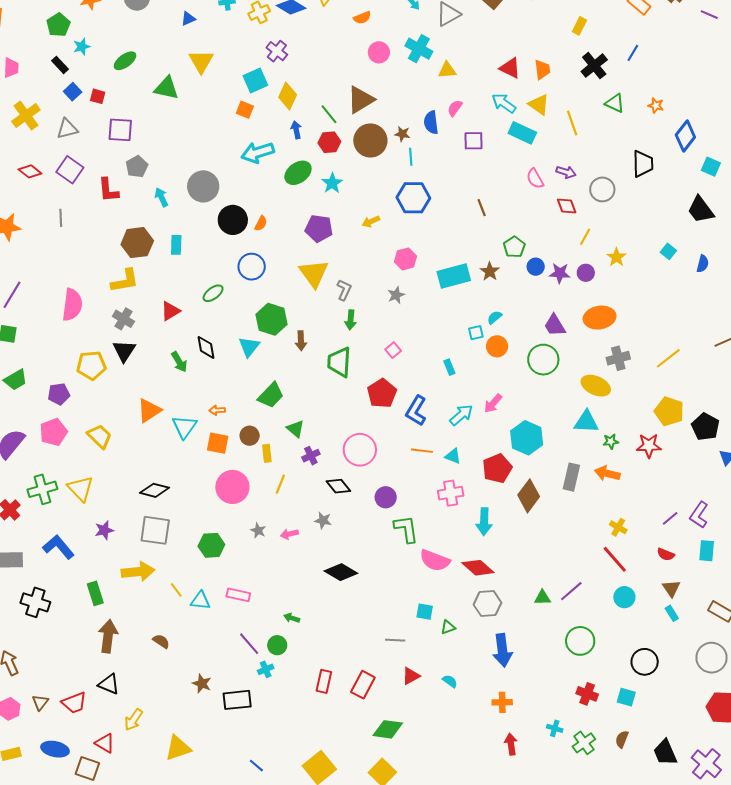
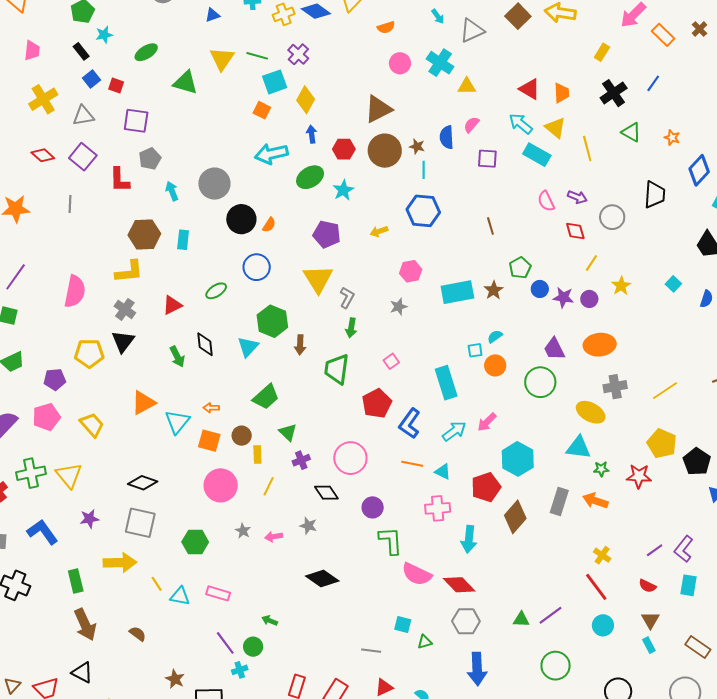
green line: (329, 114) -> (257, 56), moved, turned -40
cyan rectangle: (449, 367) -> (446, 383), size x2.0
brown arrow: (108, 636) -> (85, 625), turned 144

